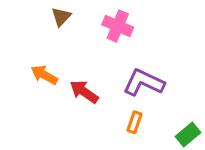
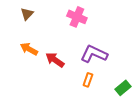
brown triangle: (61, 17) -> (27, 14), moved

